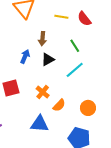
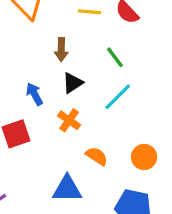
blue arrow: (25, 57) -> (34, 94), moved, turned -48
orange cross: (43, 92) -> (69, 120), moved
orange semicircle: (59, 105) -> (97, 156), turned -96

